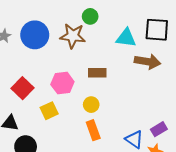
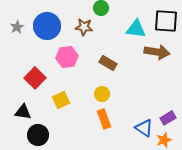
brown star: (73, 36) -> (84, 27), size x0.7
brown rectangle: (97, 73) -> (108, 63), turned 30
pink hexagon: (62, 83) -> (67, 57), moved

